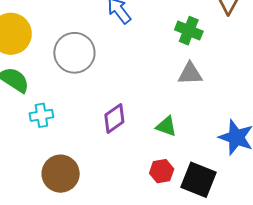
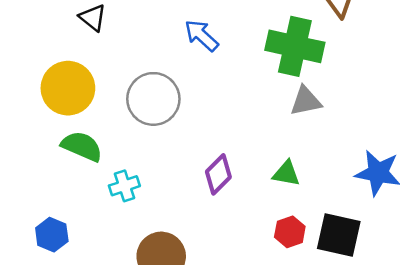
green cross: (189, 31) -> (295, 46), size x1.6

